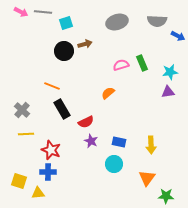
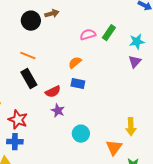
green rectangle: (142, 63) -> (109, 33), turned 56
orange line: (52, 86) -> (28, 56), moved
purple triangle: (168, 92) -> (135, 62), turned -40
blue rectangle: (119, 142) -> (78, 84), moved
yellow arrow: (151, 145) -> (131, 127), moved

